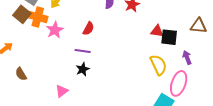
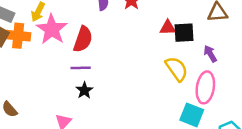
red semicircle: (88, 29) -> (83, 39), size x1.5
pink star: (55, 30) -> (52, 29), moved, size x1.4

